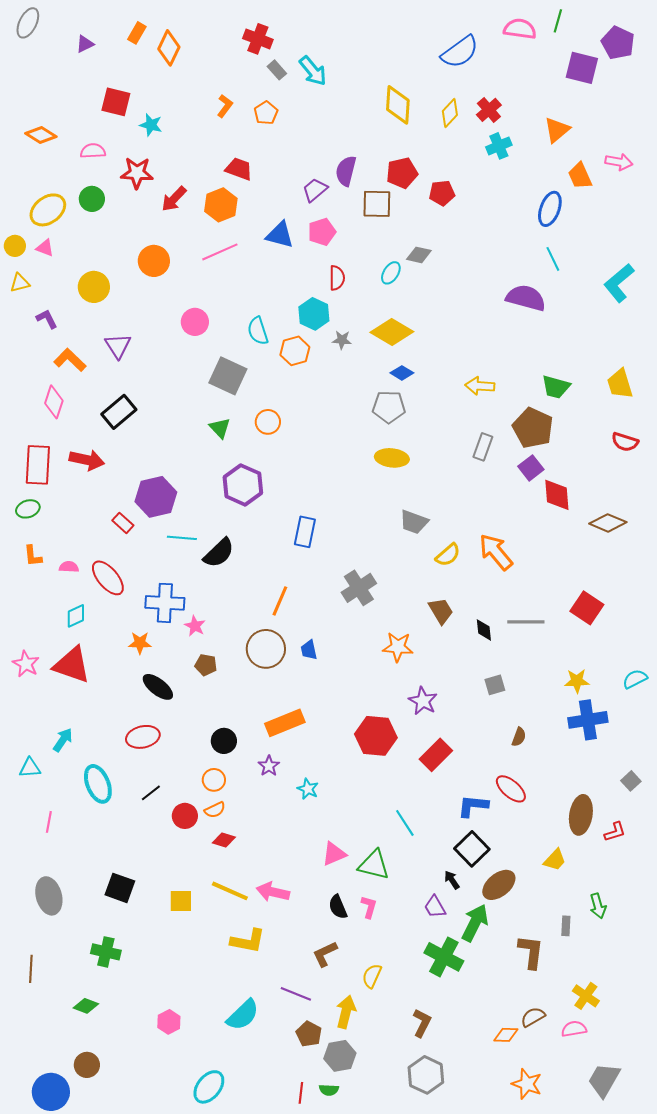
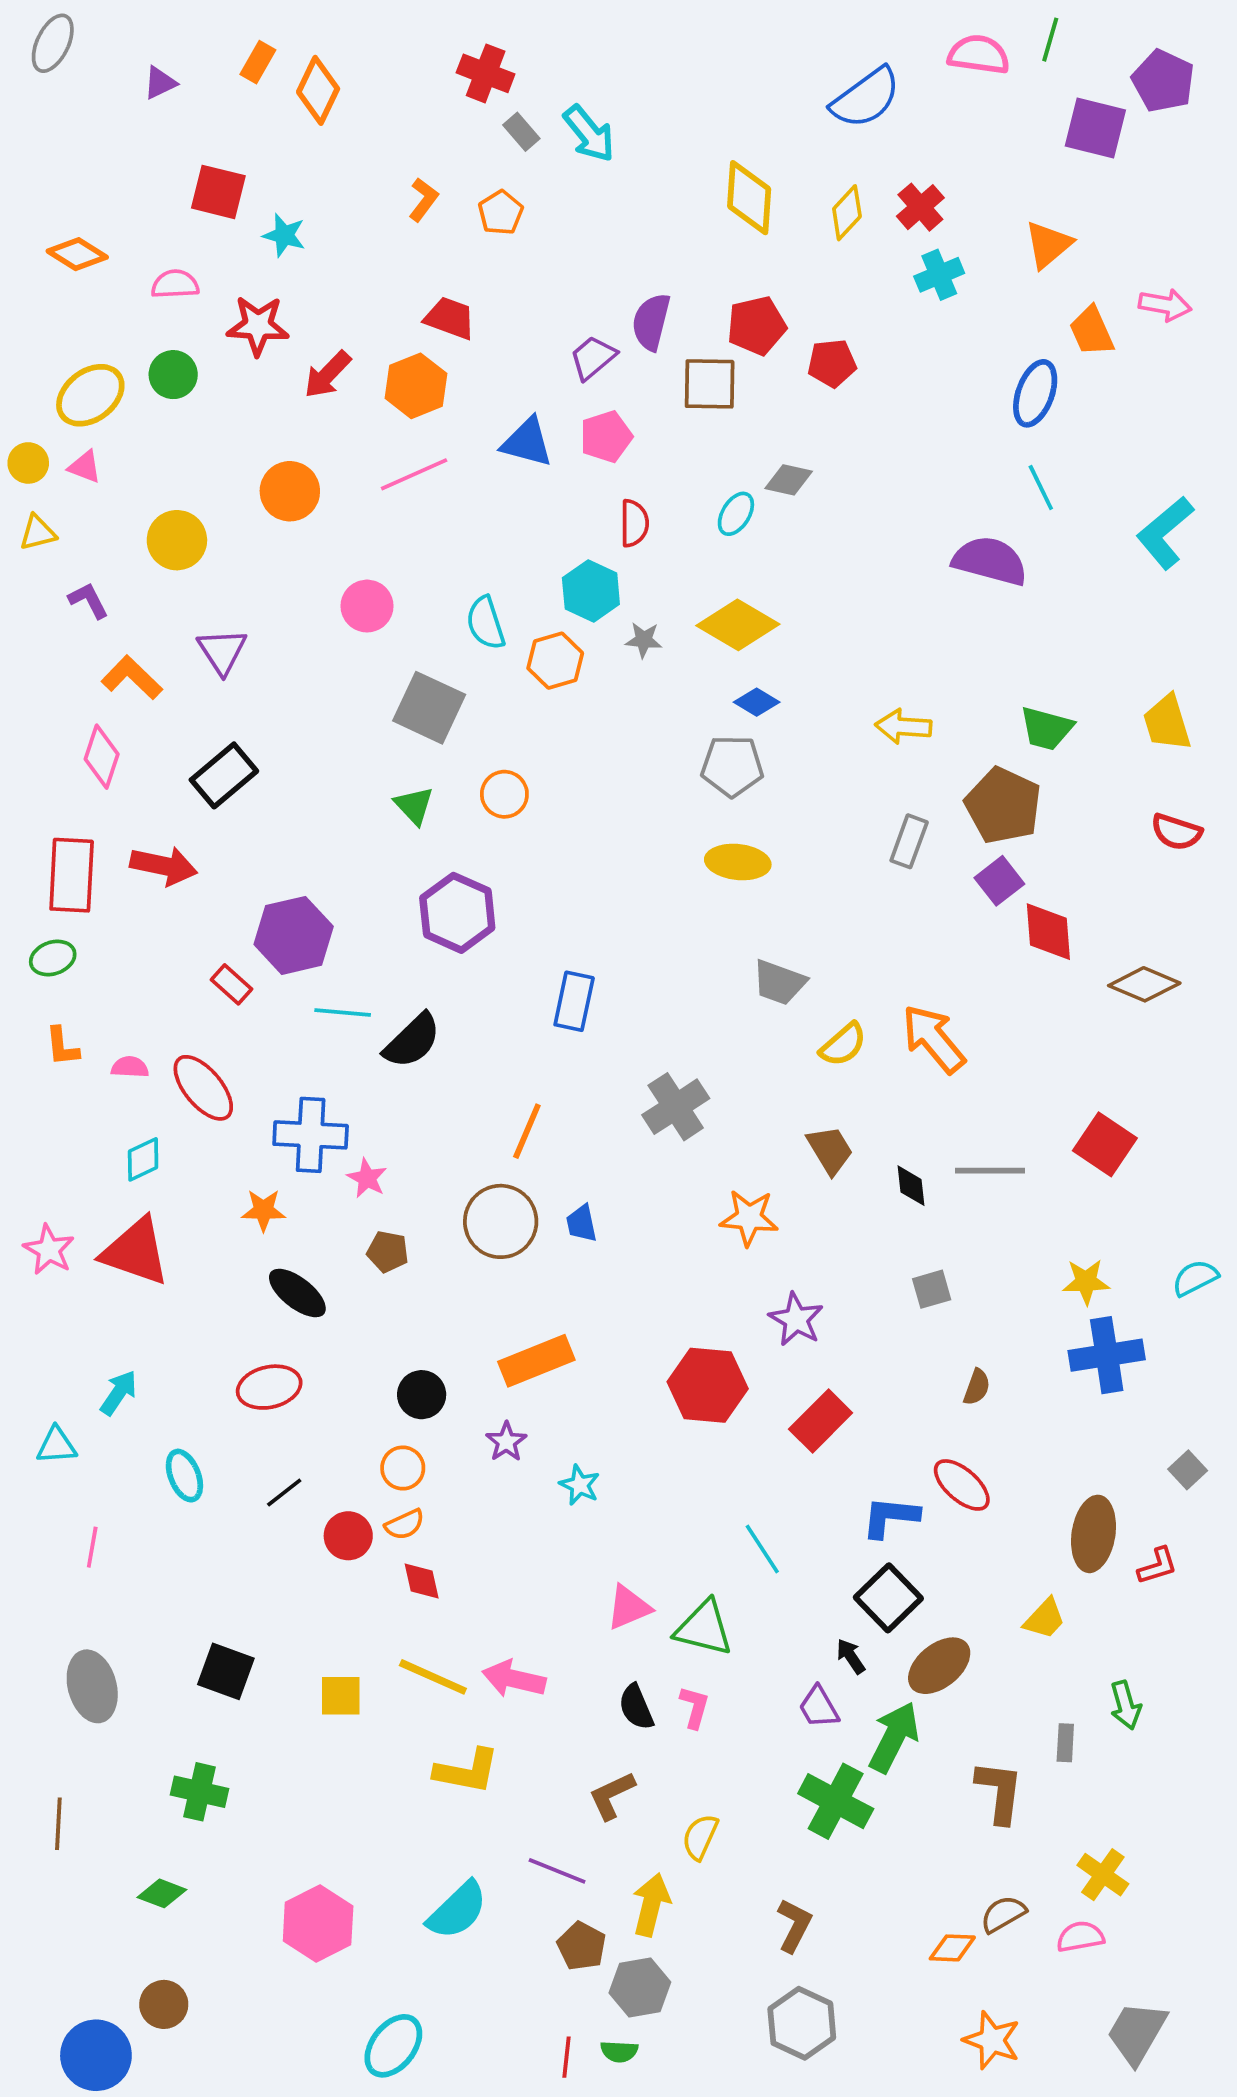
cyan ellipse: (98, 784) -> (184, 1476), size x0.7
red diamond: (224, 840) -> (422, 1581), turned 60
pink hexagon: (169, 1022) -> (318, 1924), size x1.6

